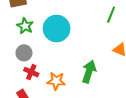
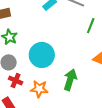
cyan circle: (57, 29) -> (42, 55), moved

